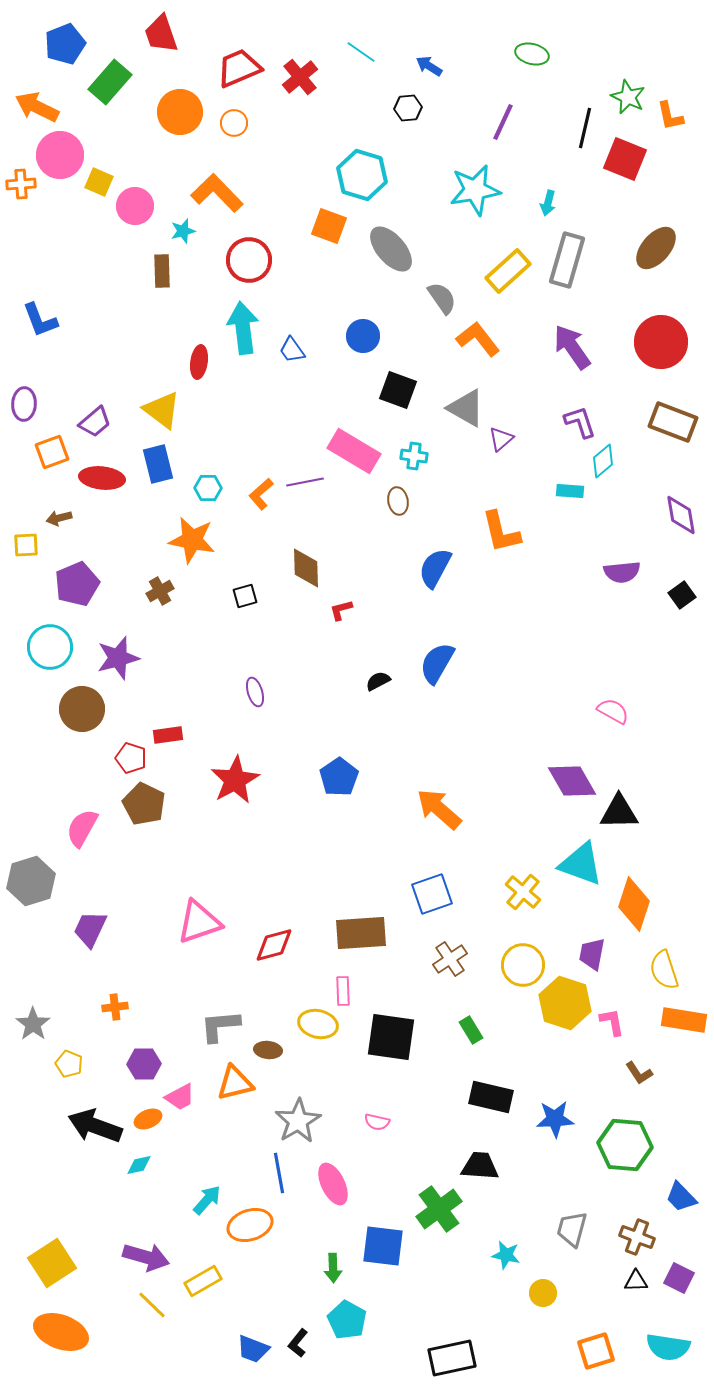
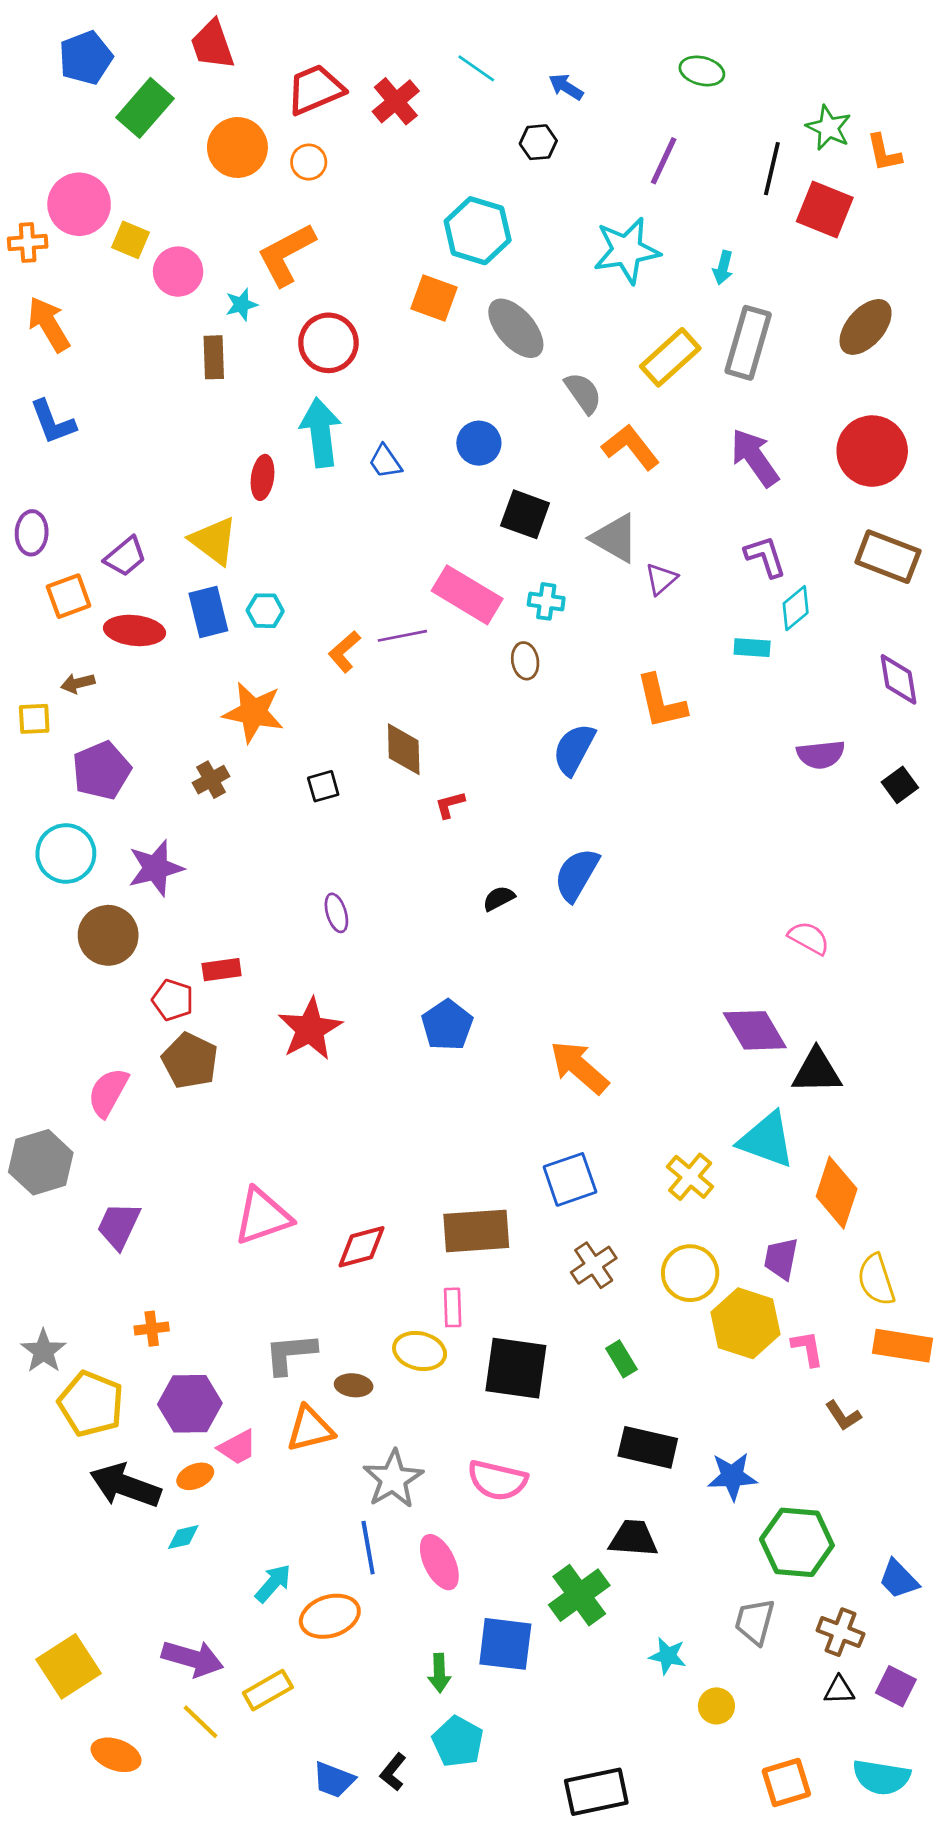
orange arrow: (37, 107) -> (49, 324), moved, turned 33
orange L-shape: (217, 193) -> (286, 254), turned -74
cyan hexagon: (208, 488) -> (265, 611), moved
yellow pentagon: (69, 1064) -> (91, 1404), size x1.8
purple hexagon: (144, 1064) -> (190, 1404), size x1.4
pink semicircle: (377, 1122) -> (497, 1480), size x1.8
green hexagon: (625, 1145) -> (797, 1542), moved
orange ellipse: (61, 1332) -> (116, 1755), moved, size x0.7

